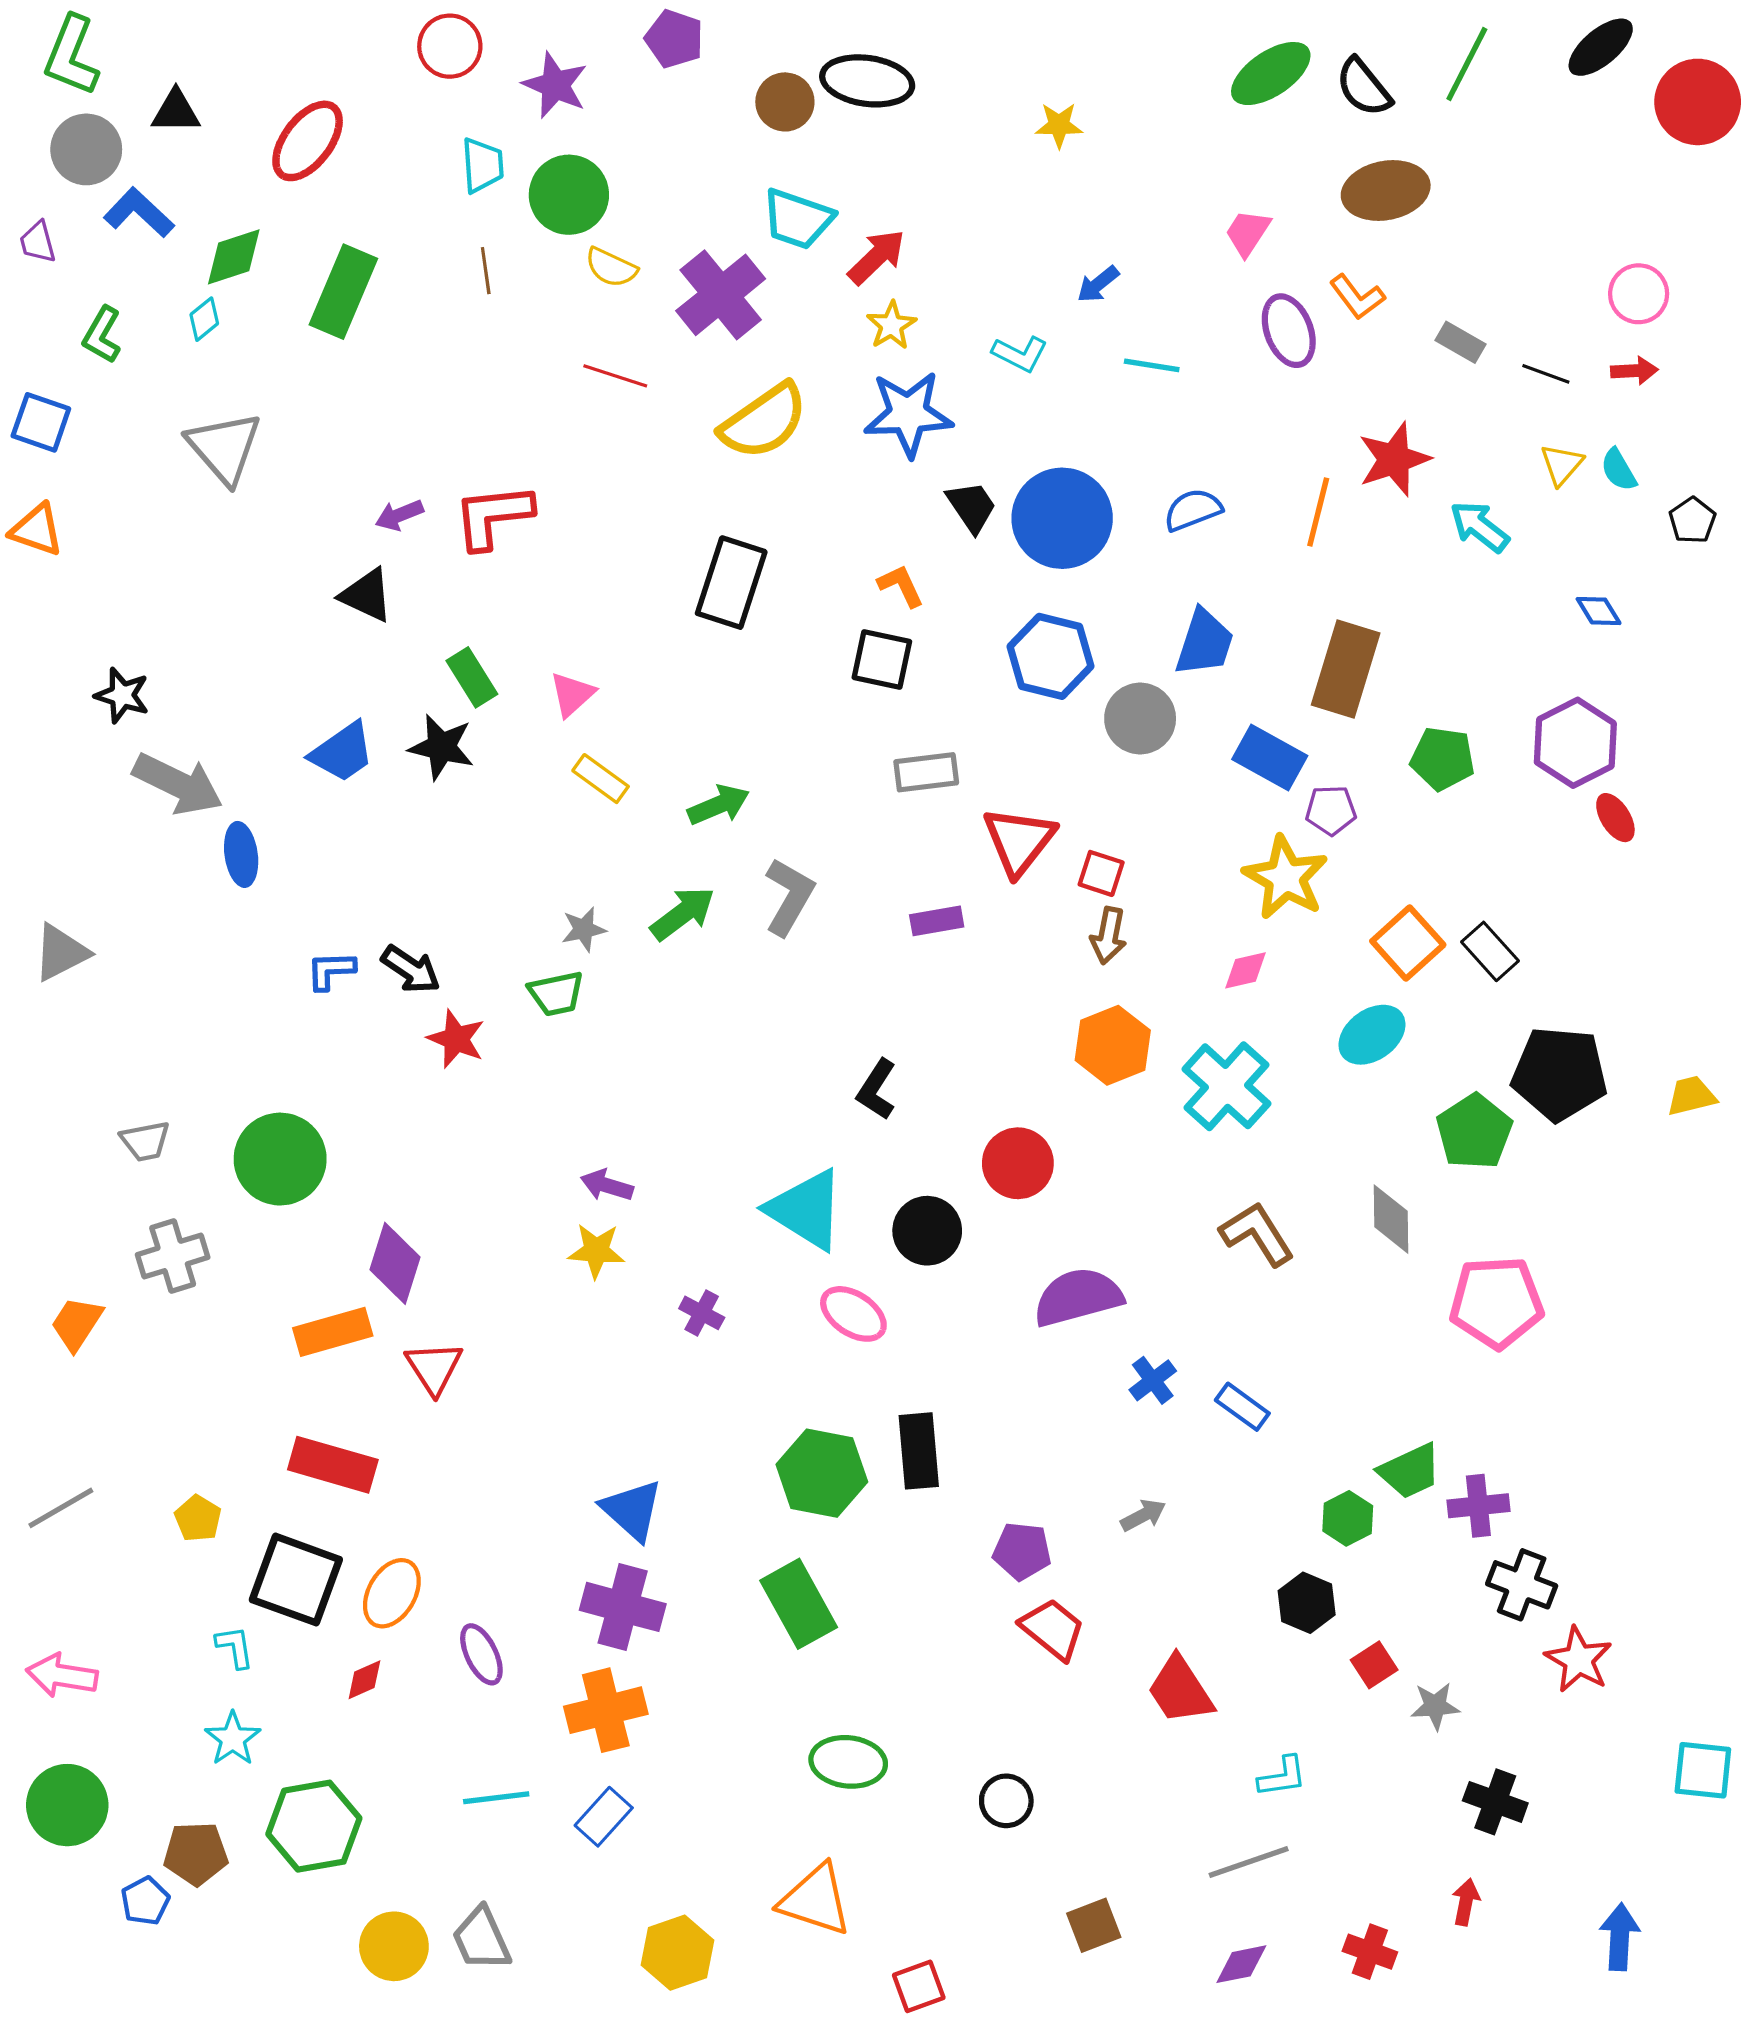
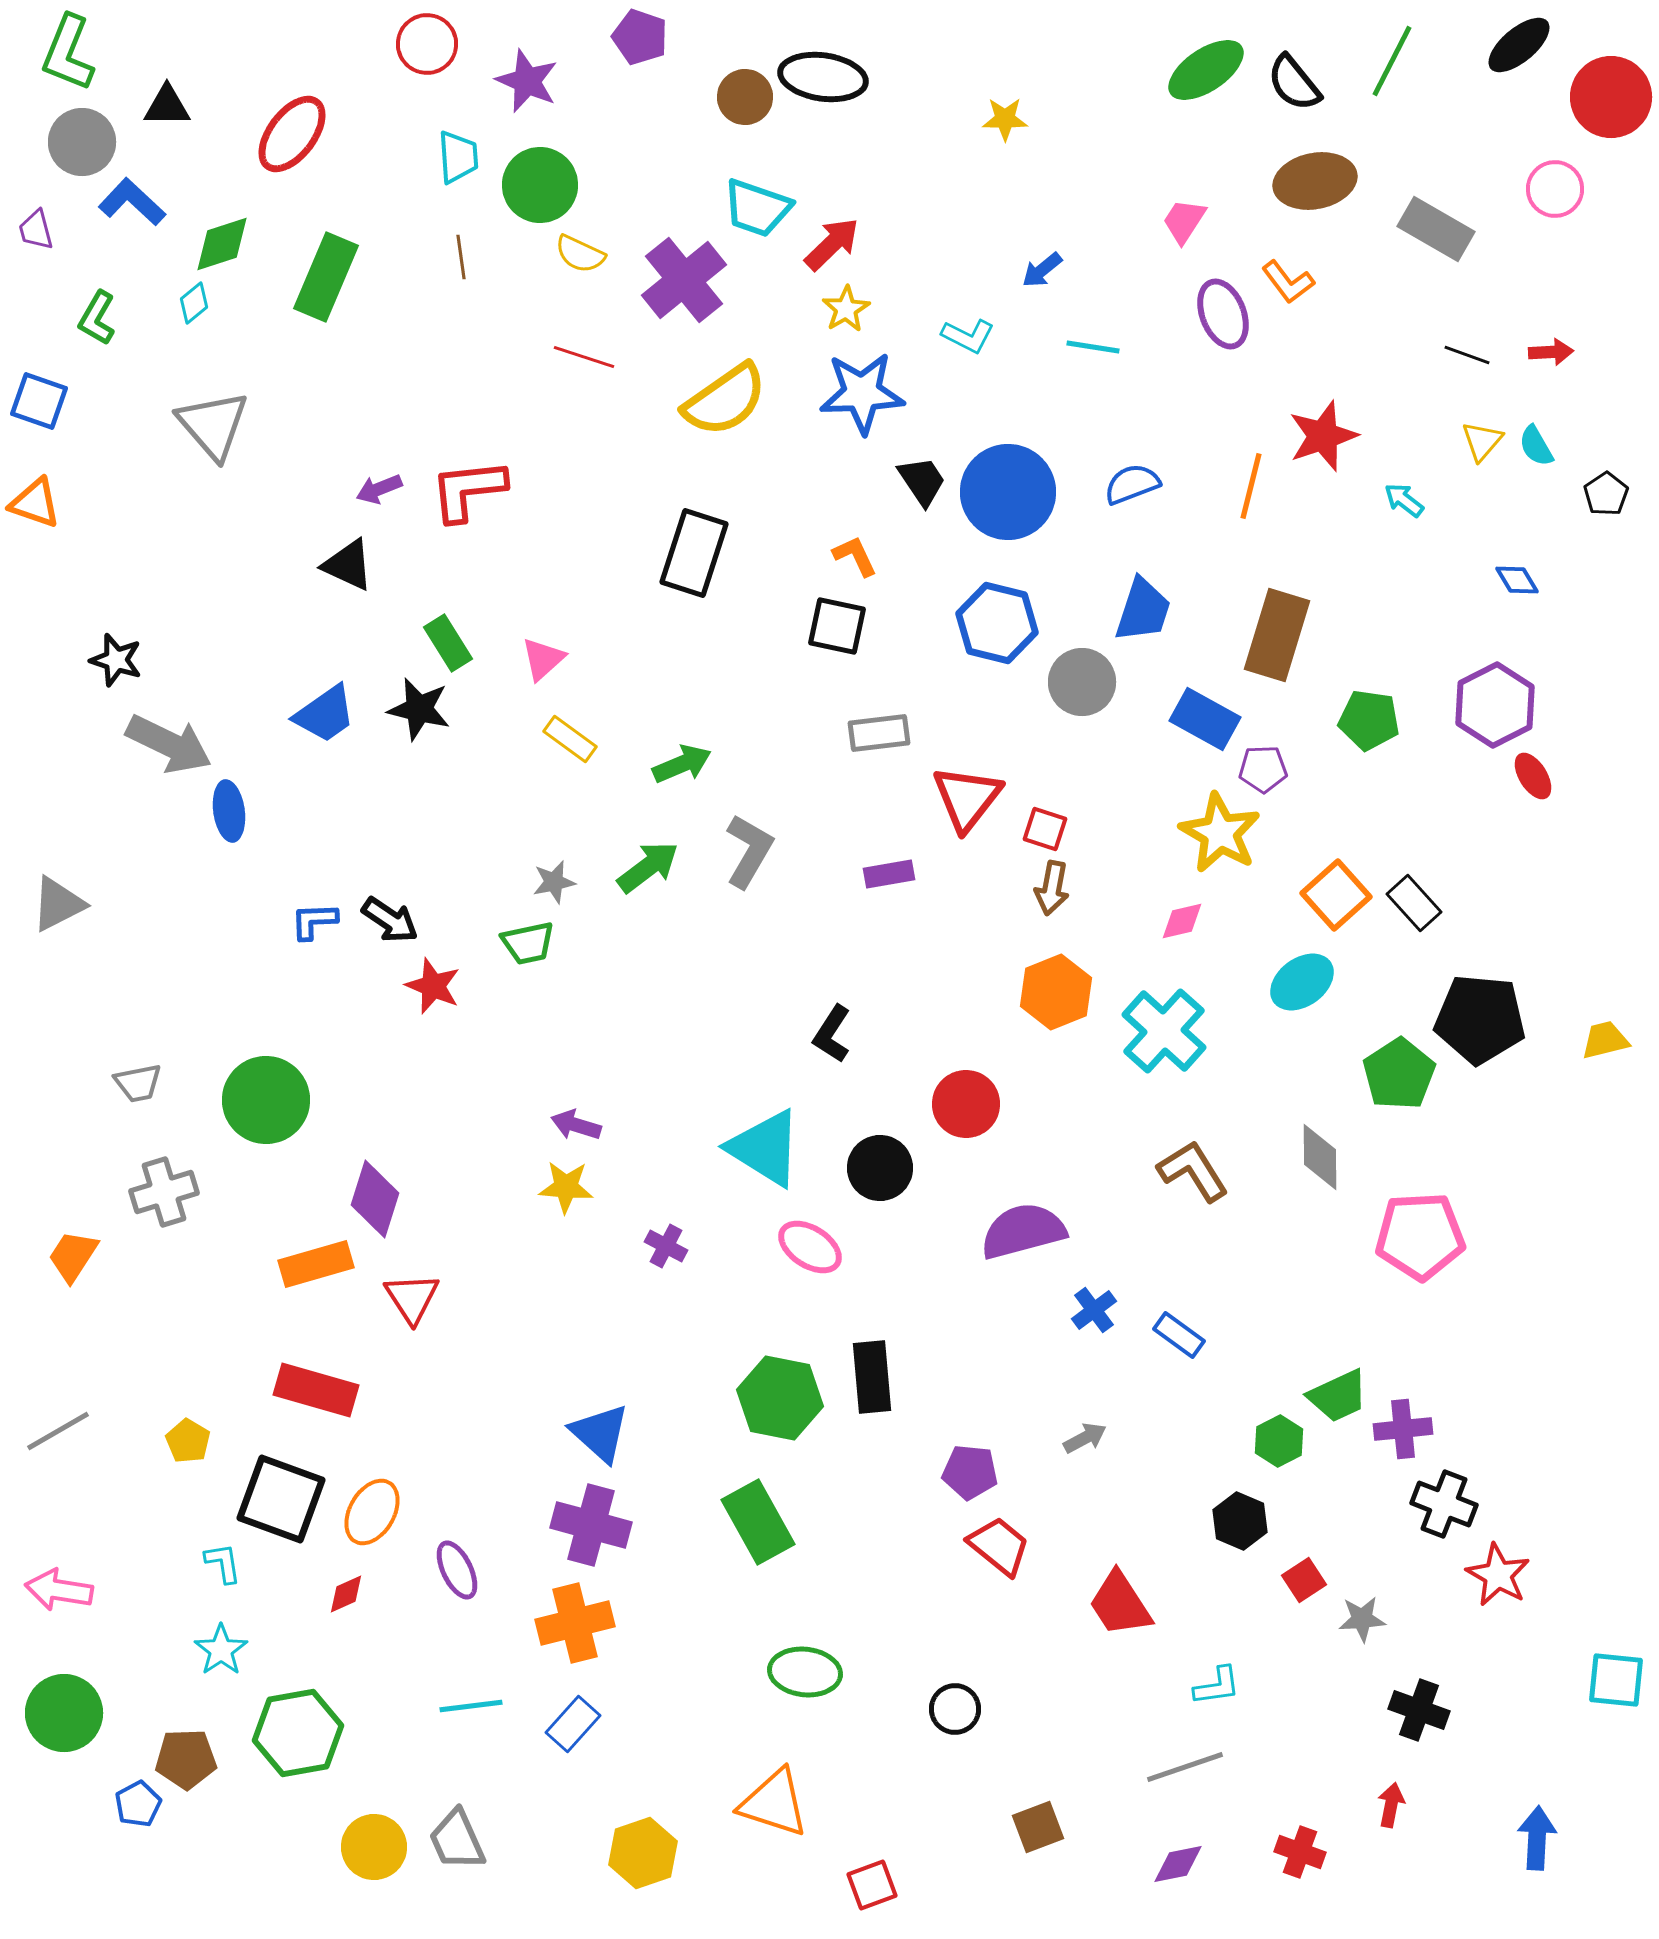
pink circle: (1639, 294) -> (1555, 189), moved
gray rectangle: (1460, 342) -> (1436, 229), moved, size x1.6
cyan arrow: (1479, 527) -> (1404, 500), size x0.7

